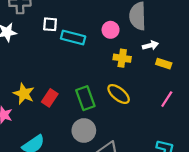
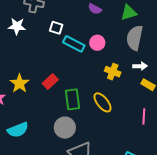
pink circle: (111, 30) -> (97, 43), moved
red rectangle: (50, 98) -> (50, 82), moved
pink line: (167, 99) -> (144, 116), turned -42

